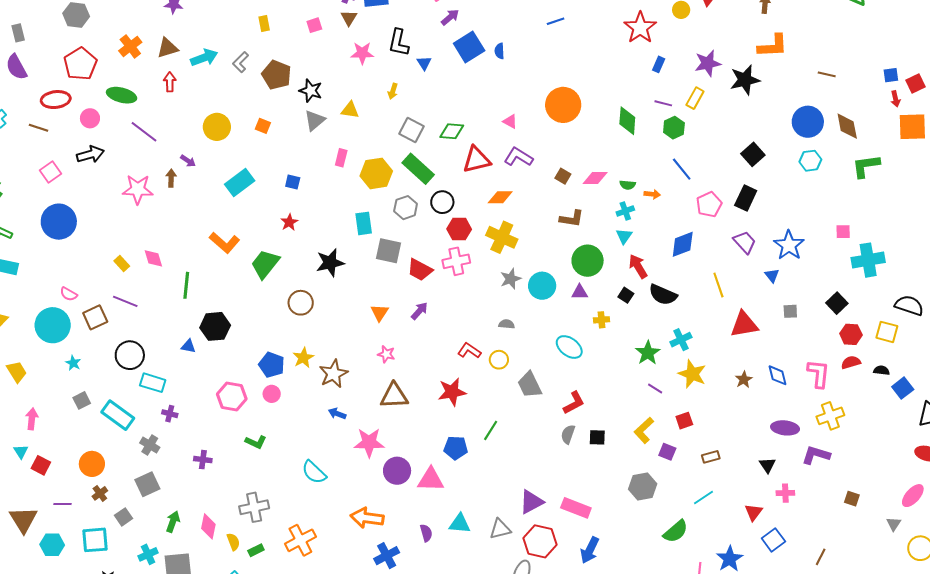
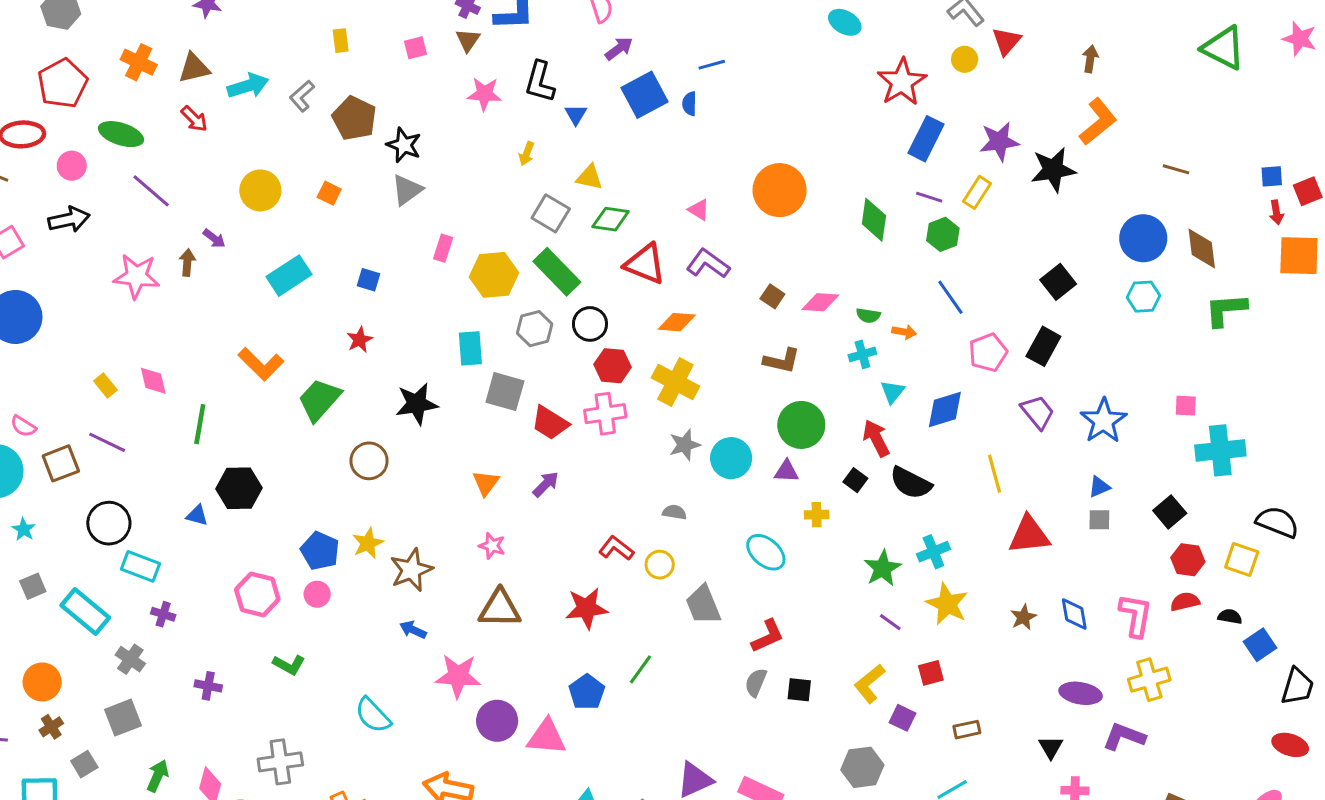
blue line: (556, 21) -> (712, 65), moved
orange cross: (130, 46) -> (139, 62), turned -30
orange L-shape: (773, 46) -> (1098, 122), turned -40
blue rectangle: (659, 64) -> (926, 139), size x1.8
red arrow: (170, 82) -> (194, 119), turned 132
yellow triangle: (350, 110) -> (589, 177), moved
red triangle: (477, 160) -> (645, 264), turned 32
cyan triangle: (624, 236) -> (892, 392), moved
blue triangle: (772, 275) -> (1099, 487), moved, turned 42
blue pentagon: (456, 448) -> (587, 692), turned 30

